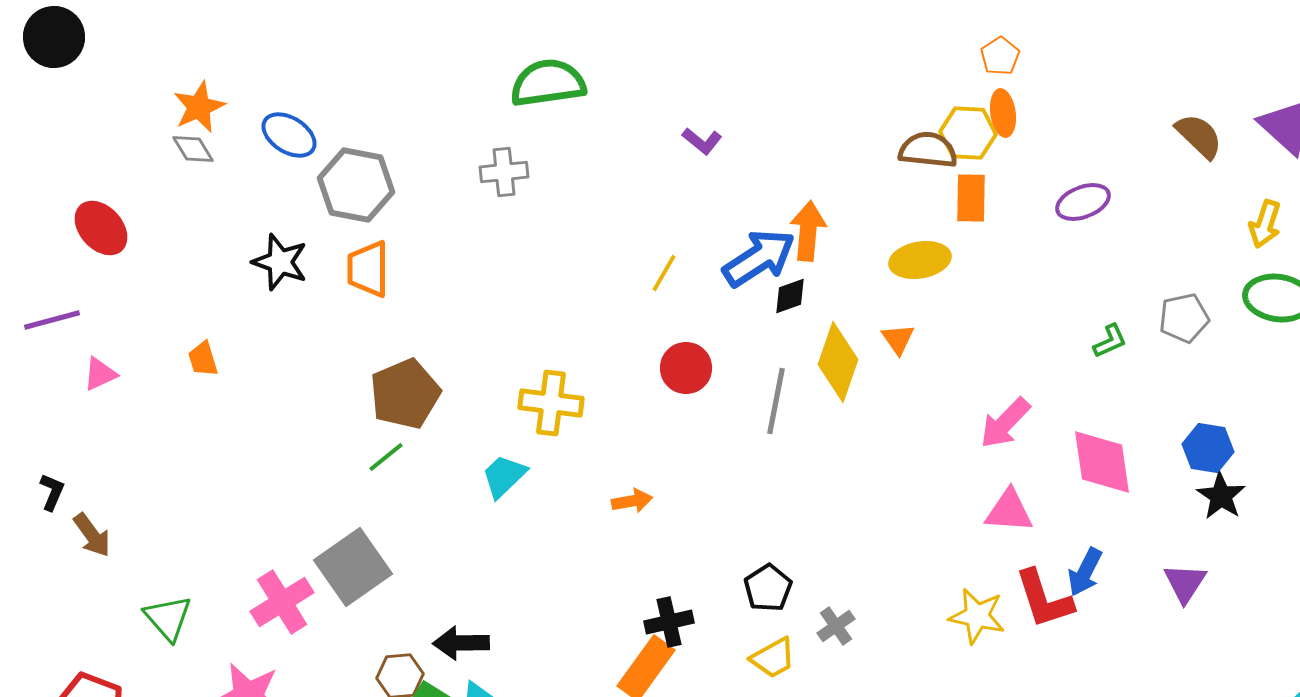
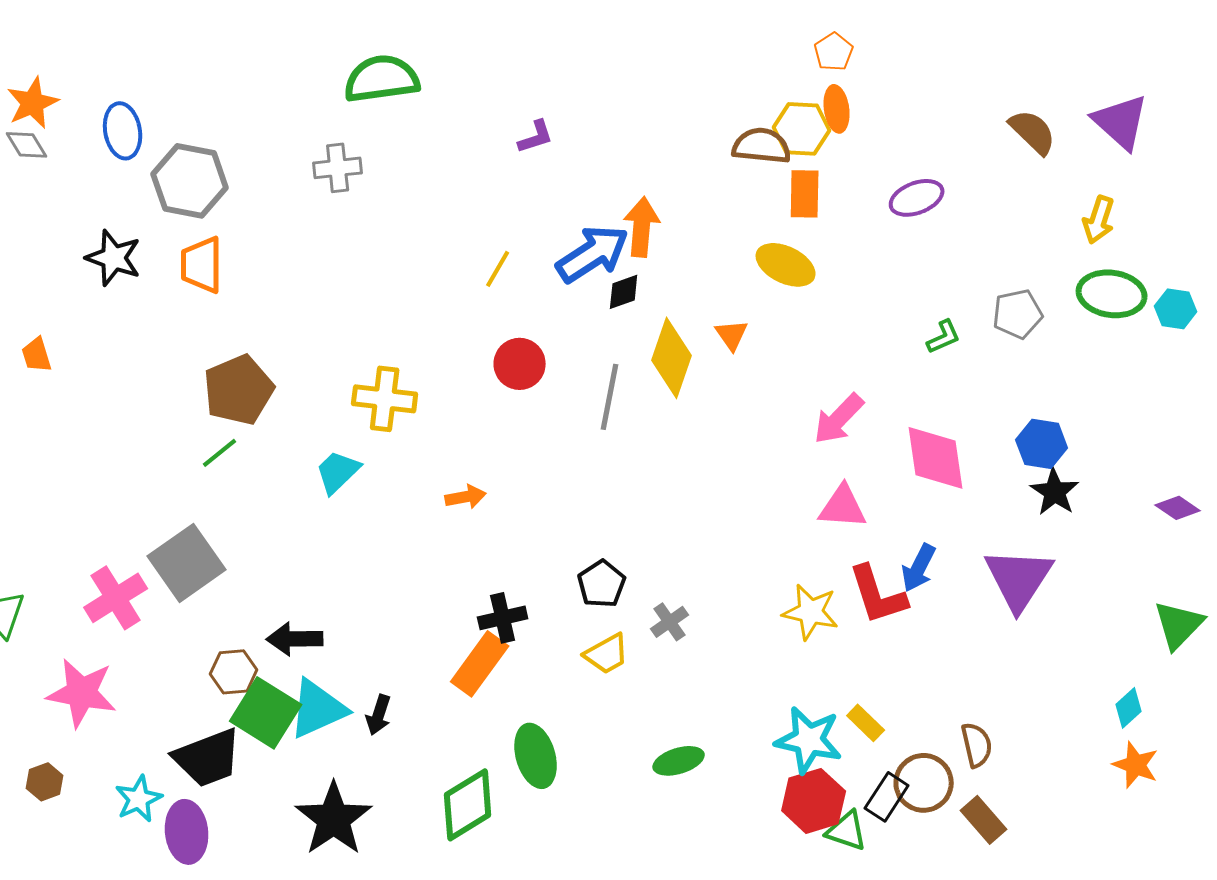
blue ellipse: (289, 135) -> (123, 131), turned 48
purple L-shape: (702, 141) -> (536, 137), turned -57
yellow ellipse: (920, 260) -> (786, 265), moved, turned 36
purple triangle: (1185, 583) -> (1019, 579), size x1.6

